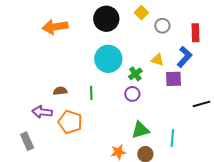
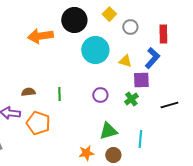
orange arrow: (55, 27) -> (40, 36), moved
cyan circle: (108, 59) -> (95, 50), moved
green cross: (135, 74) -> (131, 99), moved

